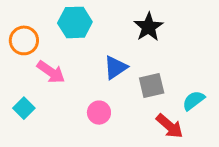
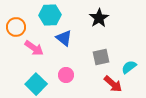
blue triangle: (116, 67) -> (64, 38), moved, turned -48
cyan square: (24, 108) -> (36, 84), moved, size x1.5

